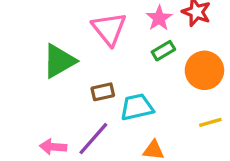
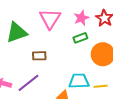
cyan trapezoid: (137, 107) -> (79, 81), moved

